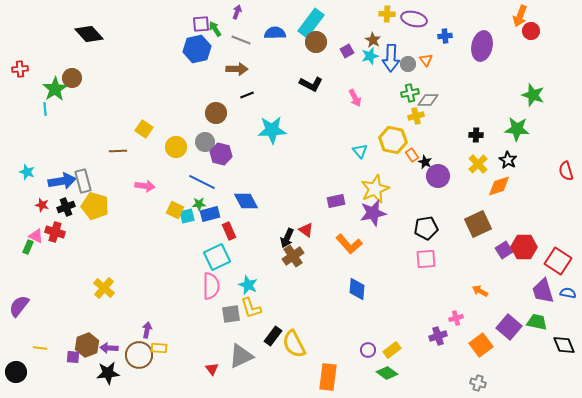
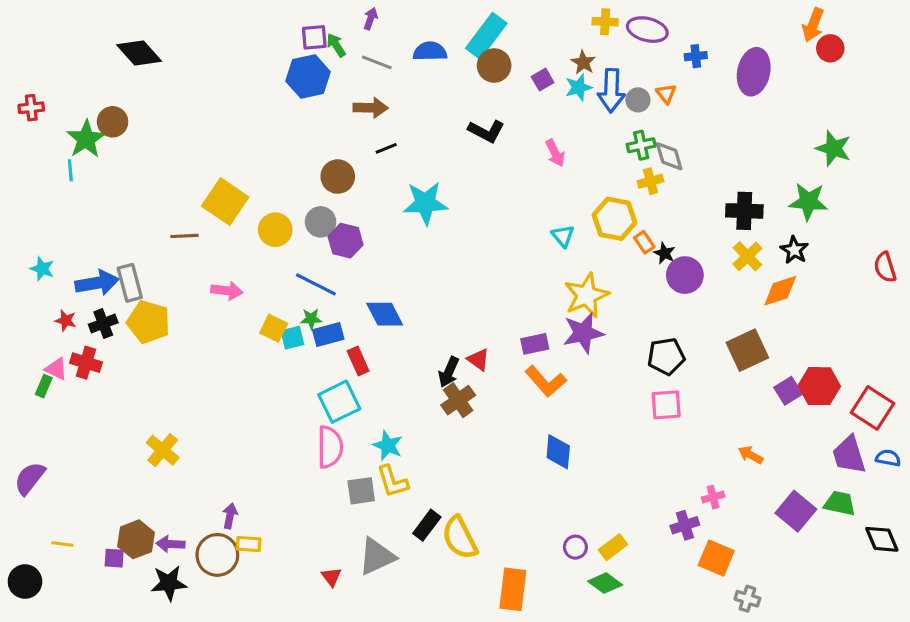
gray diamond: (428, 100) -> (669, 156), turned 75
yellow square: (144, 129) -> (225, 202), size x1.6
black cross: (476, 135) -> (744, 211), size x1.6
purple rectangle: (336, 201) -> (535, 344), moved
orange square: (481, 345) -> (716, 558), moved, turned -30

